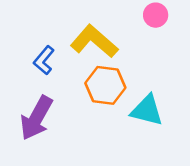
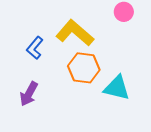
purple arrow: (36, 118) -> (29, 94), size x0.7

